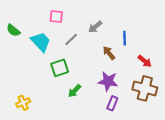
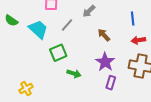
blue line: (125, 38) -> (133, 19), moved
red arrow: (145, 61) -> (138, 40), turned 136
purple star: (108, 81) -> (105, 62), turned 30
green arrow: (74, 91) -> (74, 74), turned -112

